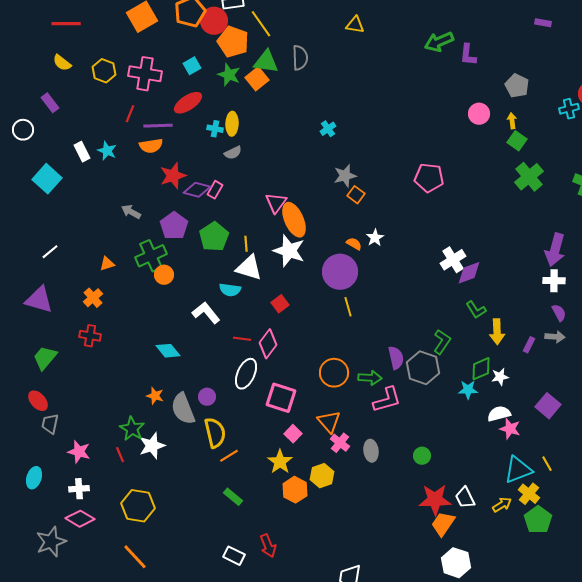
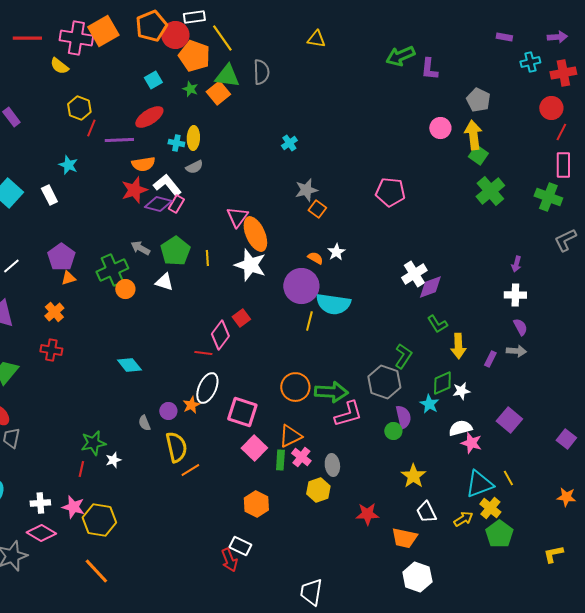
yellow semicircle: (62, 63) -> (59, 66), moved
yellow hexagon: (104, 71) -> (79, 108), moved
pink cross: (145, 74) -> (76, 38), moved
green star: (229, 75) -> (190, 89), size x0.7
cyan cross: (569, 109) -> (530, 62), moved
yellow arrow: (512, 121) -> (473, 135), size x1.8
orange semicircle: (151, 146) -> (143, 164), moved
white rectangle: (82, 152) -> (49, 195), moved
gray arrow: (131, 212) -> (140, 248), moved
purple pentagon: (174, 226) -> (61, 257), moved
purple arrow: (555, 250) -> (516, 264), size x0.5
white triangle: (249, 268) -> (164, 282), moved, size x0.7
cyan semicircle: (230, 290) -> (333, 304), moved, size x1.6
yellow line: (348, 307) -> (309, 321), turned 30
white L-shape: (206, 313) -> (167, 185), moved
pink diamond: (268, 344) -> (220, 335), moved
purple semicircle: (396, 358) -> (403, 417), moved
green arrow: (370, 378) -> (331, 392), size x1.4
cyan star: (468, 390) -> (429, 404), turned 30
orange star: (155, 396) -> (191, 405), moved, turned 30
gray semicircle: (183, 409) -> (144, 423), size x0.5
orange triangle: (329, 422) -> (290, 436), turned 45
green star: (132, 429) -> (93, 443), turned 30
pink square: (293, 434) -> (254, 448), size x1.4
white star: (152, 446) -> (113, 460), size x0.6
pink star: (79, 452) -> (73, 507), moved
red line: (120, 455) -> (81, 469), turned 35
green circle: (422, 456) -> (393, 431), moved
yellow star: (280, 462) -> (413, 476), moved
yellow hexagon: (322, 476) -> (318, 490), moved
green rectangle: (233, 497) -> (280, 460), moved, turned 54
red star: (435, 500) -> (367, 514), moved, size x0.7
orange trapezoid: (443, 524) -> (404, 538), turned -112
white rectangle: (234, 556) -> (240, 546), moved

